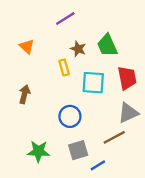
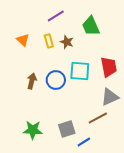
green trapezoid: (107, 45) -> (91, 26), moved
yellow rectangle: (64, 67) -> (49, 41), moved
brown arrow: (24, 94) -> (32, 81), moved
blue circle: (70, 116) -> (56, 80), moved

